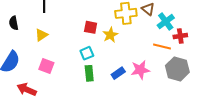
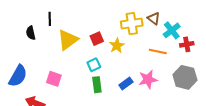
black semicircle: (14, 23) -> (31, 33), moved
red square: (91, 27) -> (97, 39), turned -32
yellow triangle: (41, 35) -> (68, 40), moved, size x1.6
orange line: (162, 46) -> (158, 51), moved

